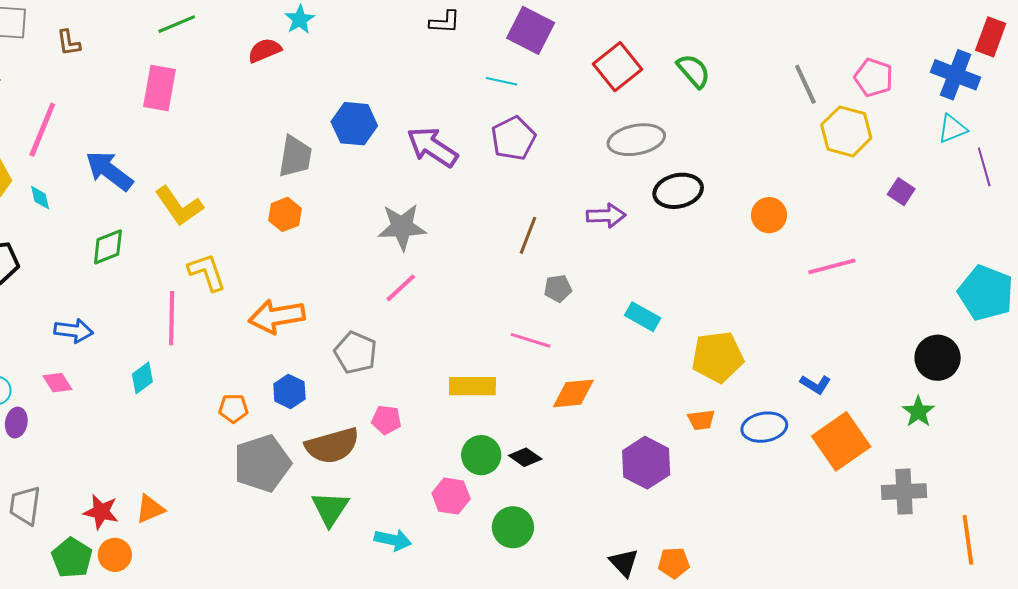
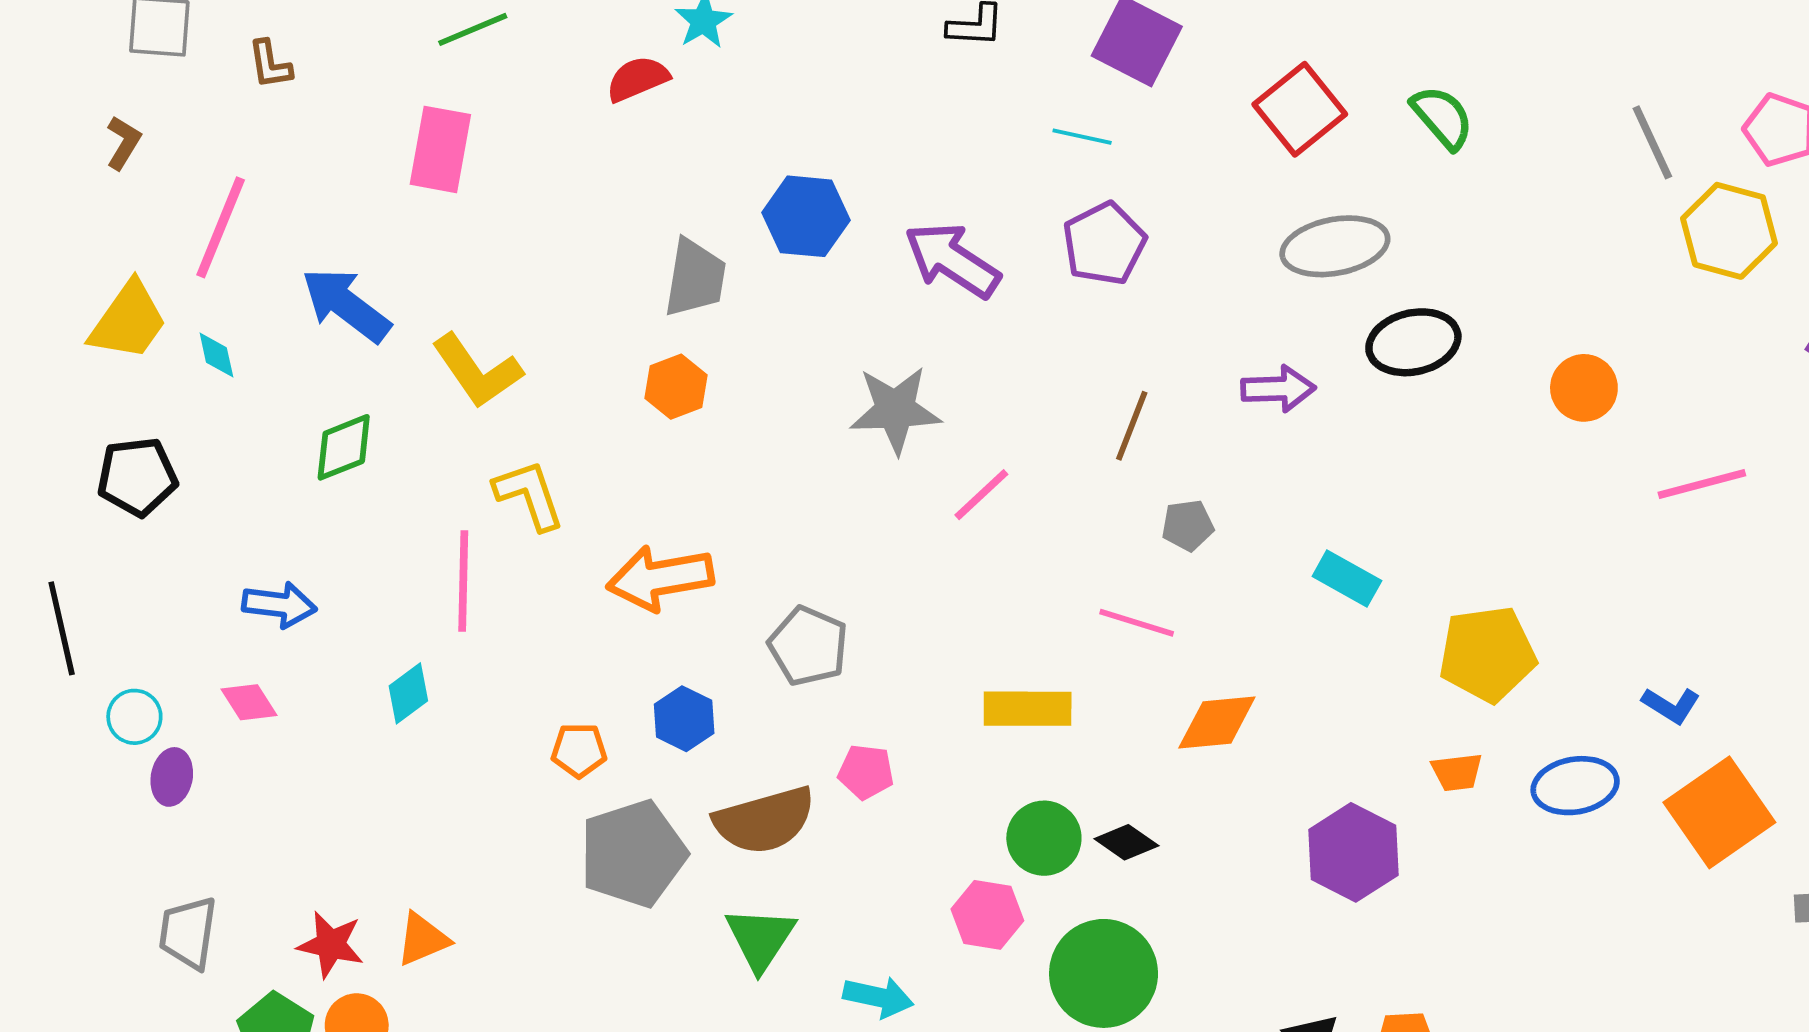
pink line: (401, 288) -> (981, 495), moved
green circle: (513, 527) -> (1104, 973), size x1.4

